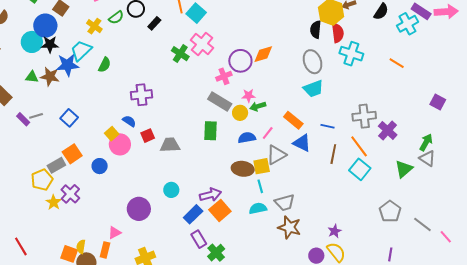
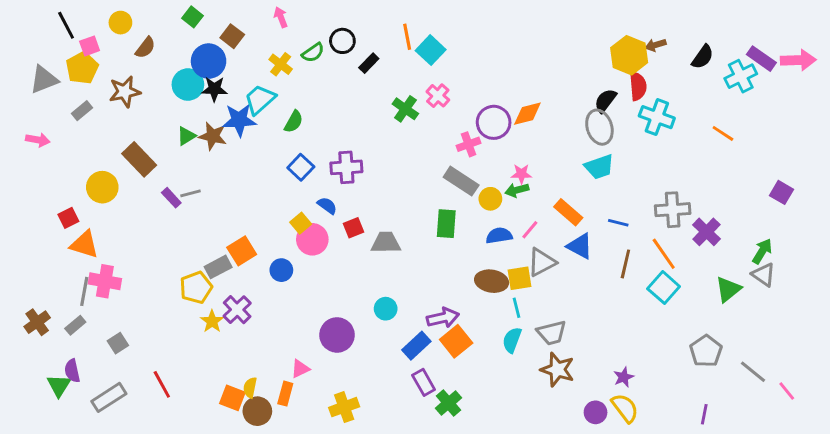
black semicircle: (316, 30) -> (605, 101), moved, turned 30
pink cross: (202, 44) -> (438, 96), size x0.7
green triangle: (32, 77) -> (186, 136), turned -40
pink star: (249, 96) -> (521, 174), moved
blue square: (69, 118) -> (301, 167), moved
cyan semicircle: (258, 208) -> (512, 340), turned -60

